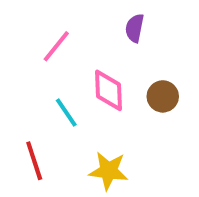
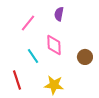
purple semicircle: (135, 28) -> (59, 14), moved
brown circle: (163, 96) -> (85, 57), moved

